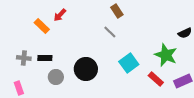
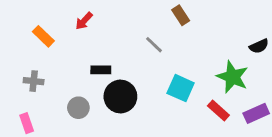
brown rectangle: (117, 11) -> (181, 15), moved
orange rectangle: (42, 26) -> (43, 36), moved
black rectangle: (45, 58) -> (101, 70), moved
cyan square: (129, 63) -> (181, 88), turned -30

